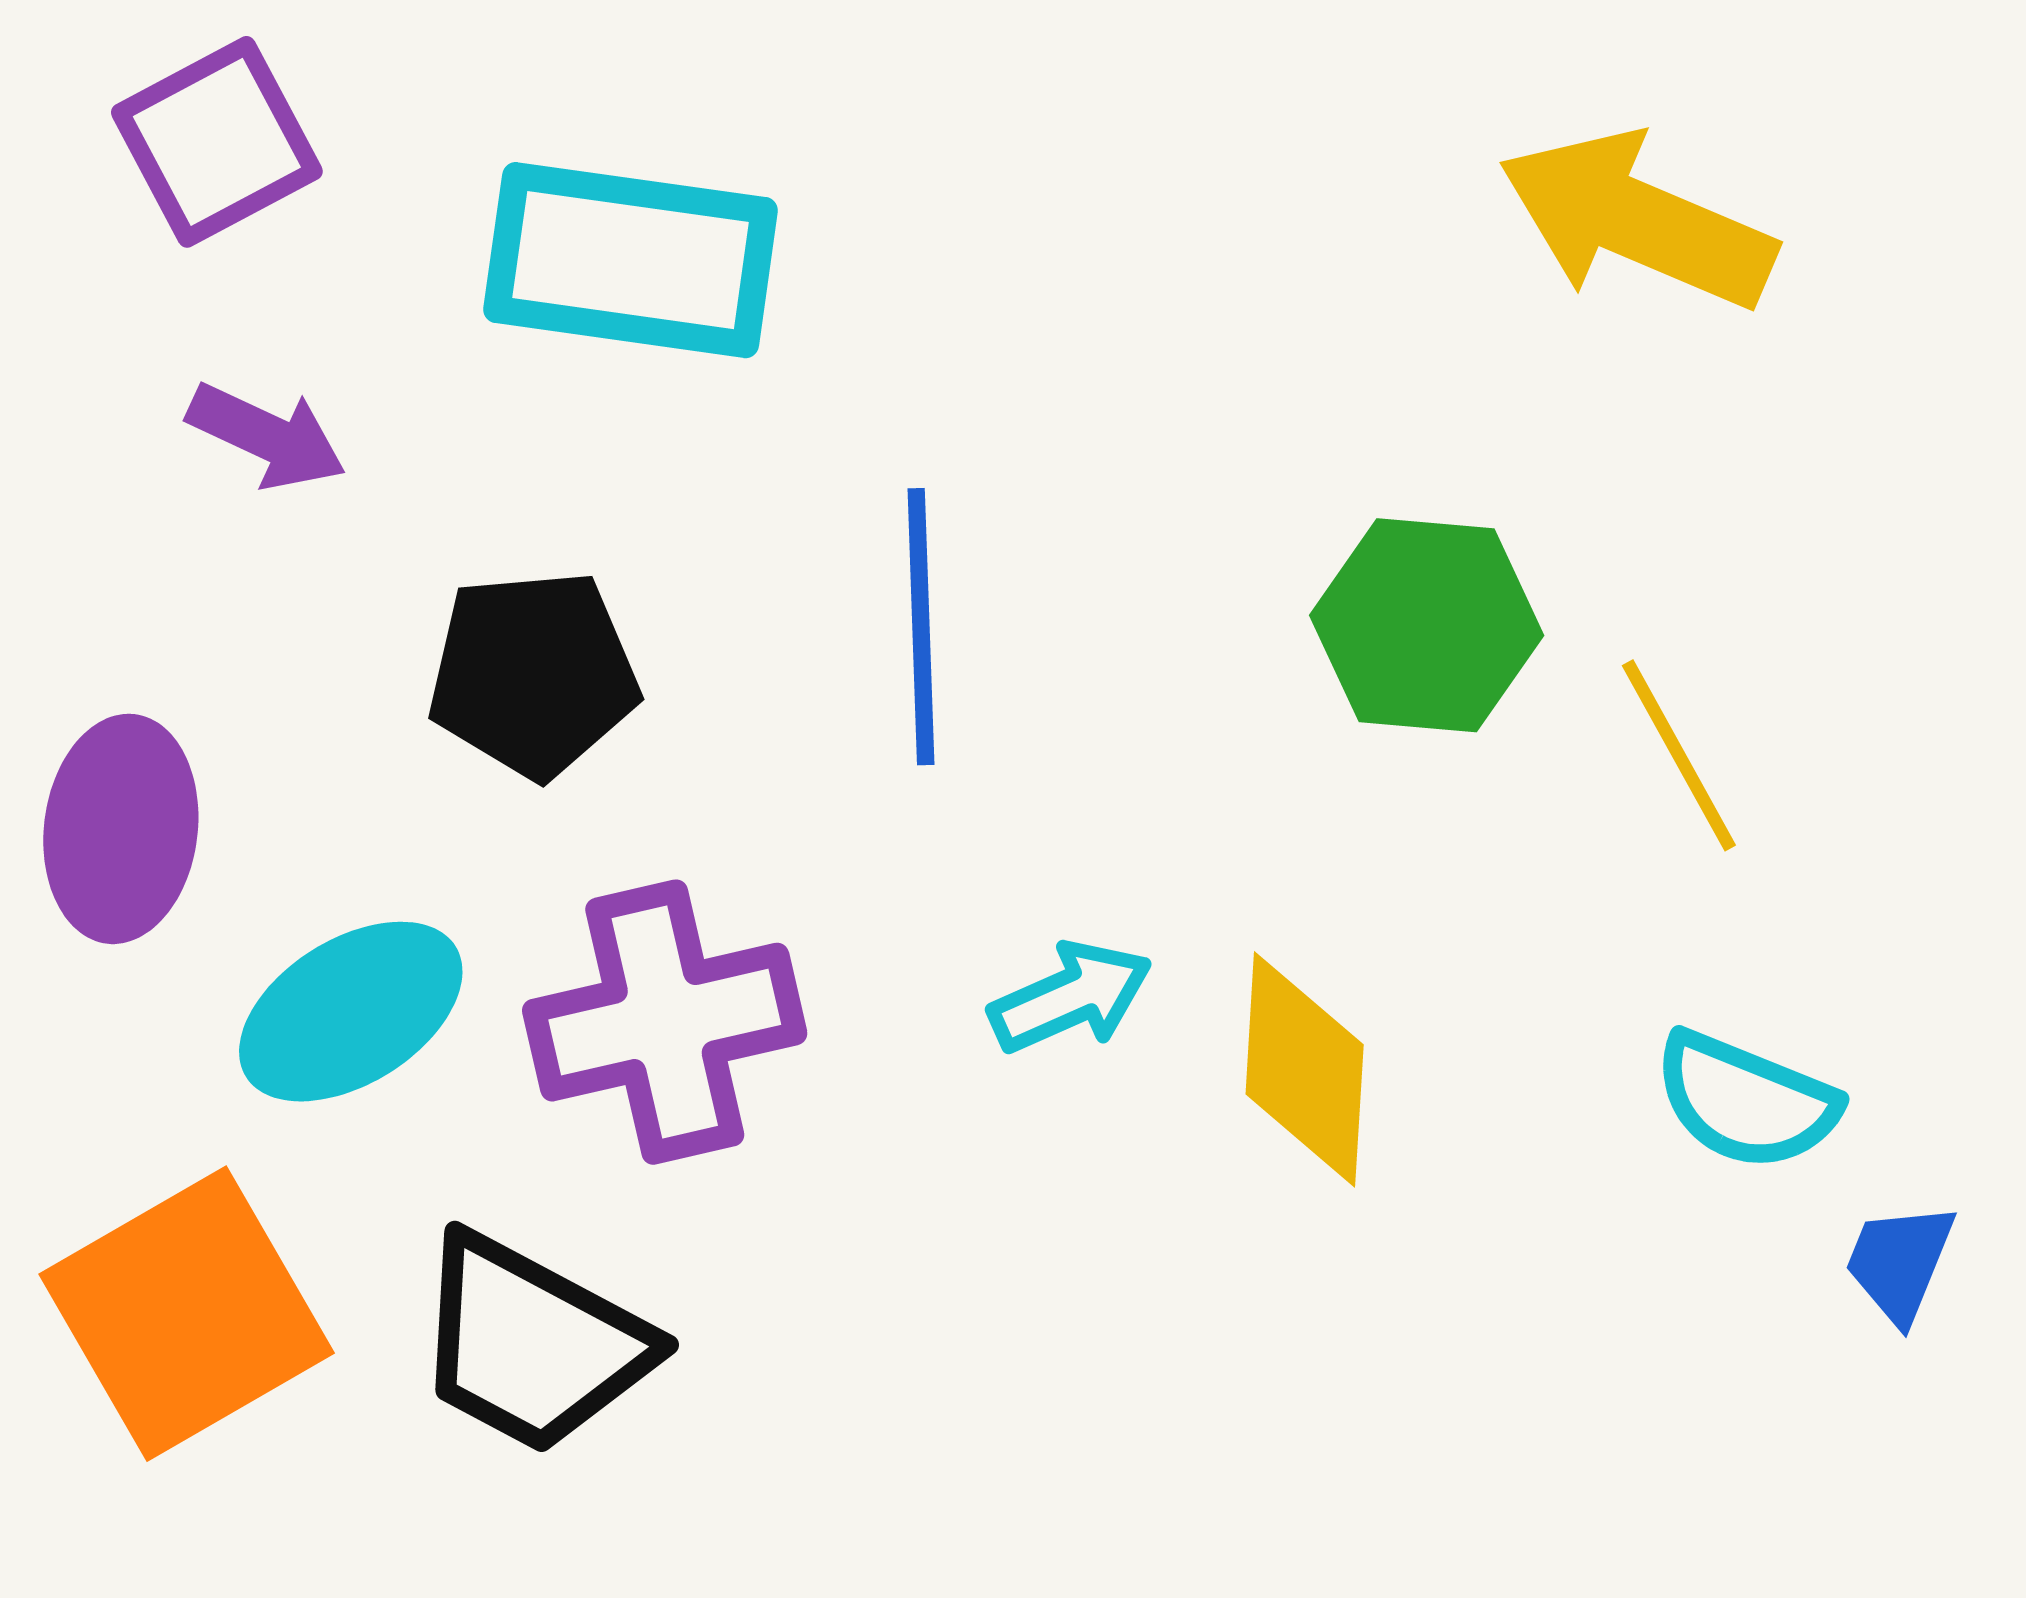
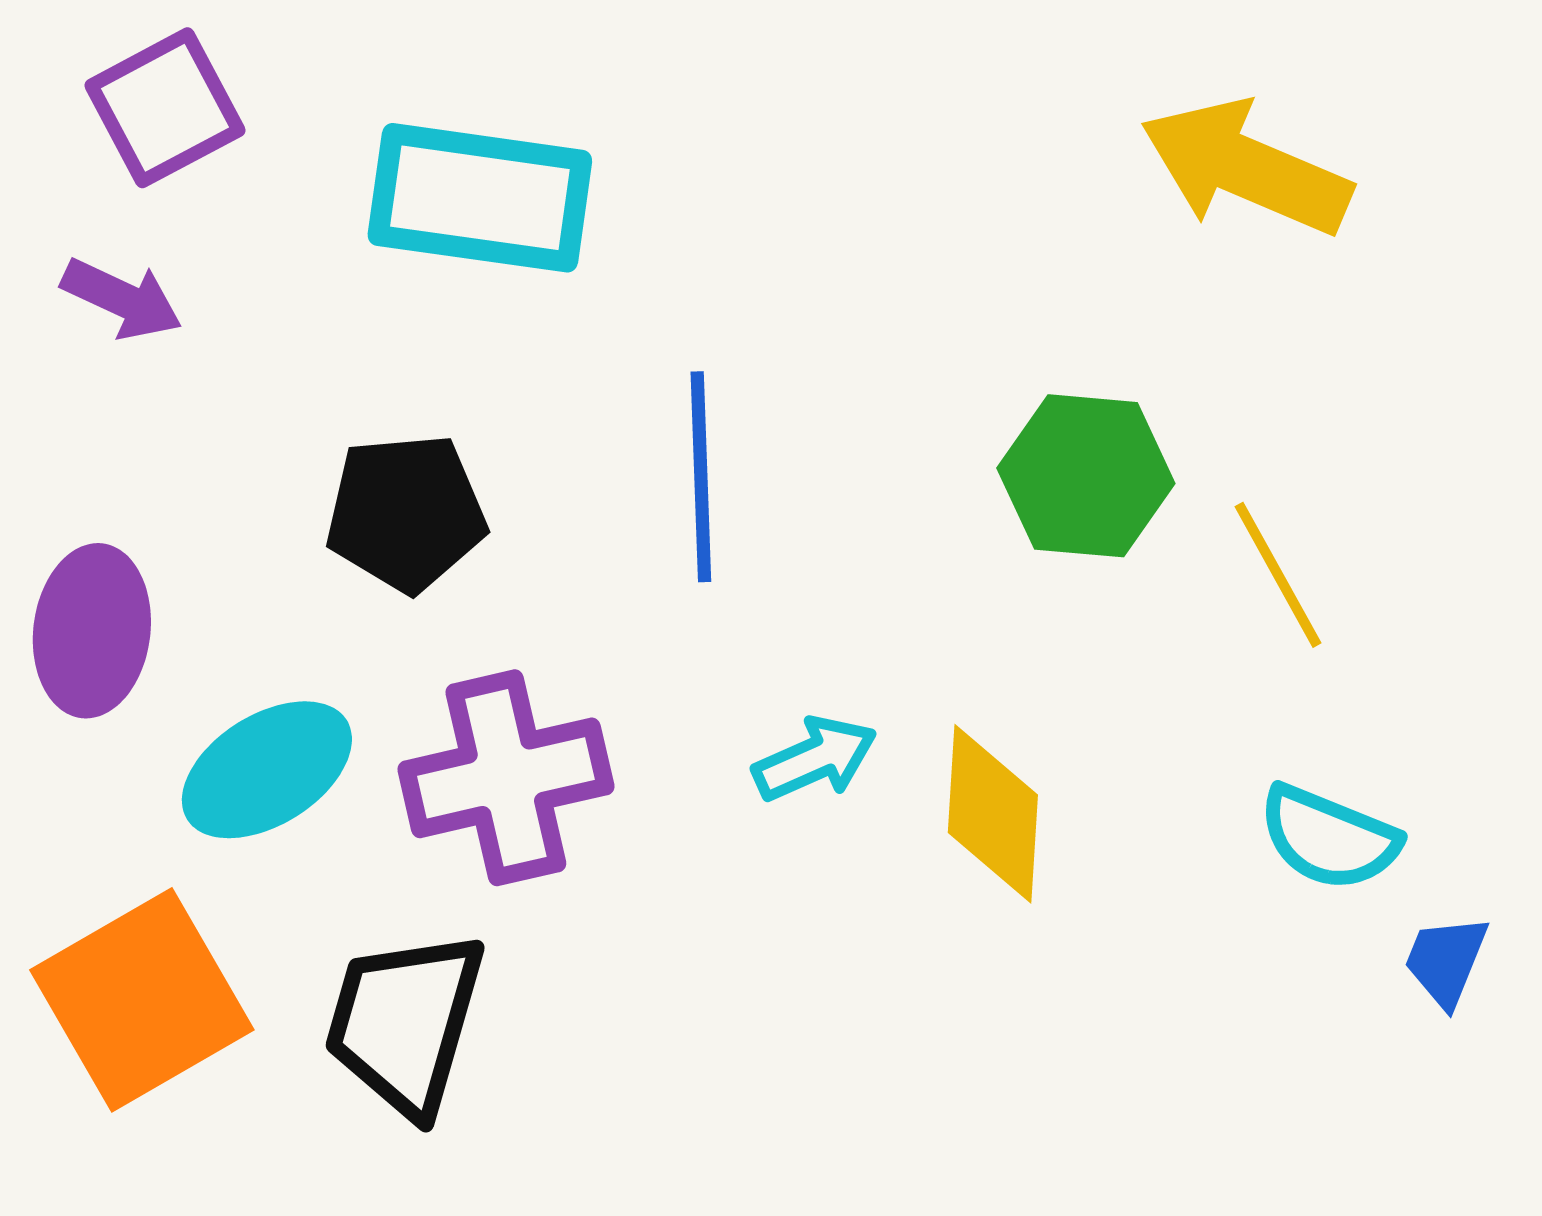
purple arrow: (267, 436) -> (122, 299), moved
black trapezoid: (532, 1344) -> (405, 1023), turned 78

